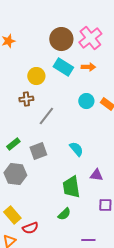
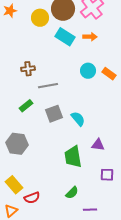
yellow circle: (36, 76) -> (40, 18), moved
gray line: (46, 116) -> (48, 86), turned 42
green rectangle: (13, 144) -> (26, 106), moved
gray square: (38, 151) -> (54, 114), moved
green semicircle: (64, 214) -> (72, 193), moved

